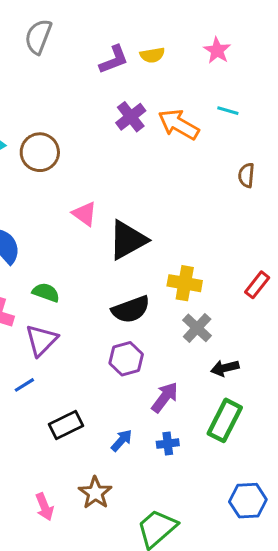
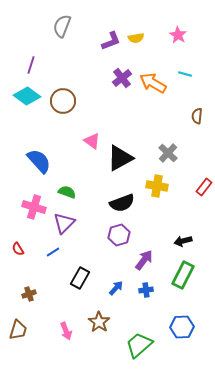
gray cross: (197, 328) -> (168, 153), moved
black rectangle: (66, 425) -> (80, 278), turned -35
blue hexagon: (248, 501) -> (182, 327), moved

